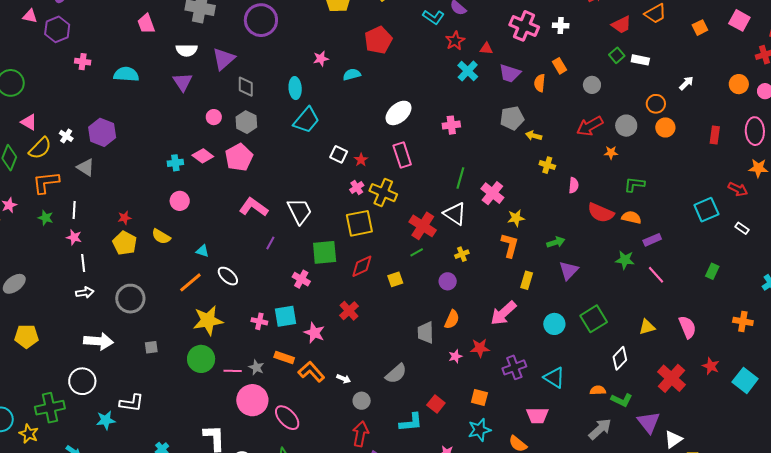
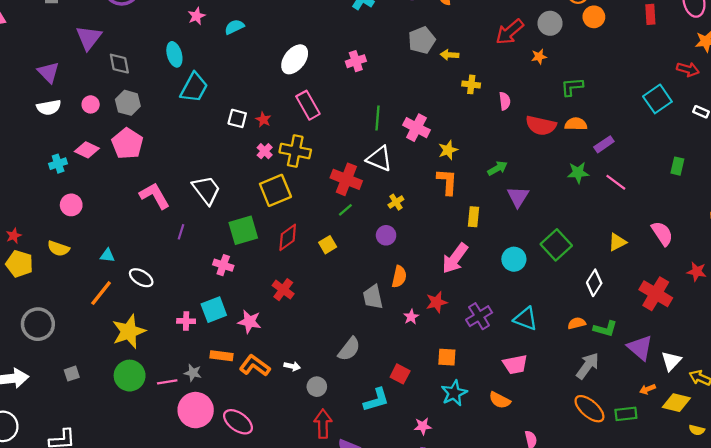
white semicircle: (187, 50) -> (49, 107), moved
pink L-shape: (254, 207) -> (155, 196), turned 36

